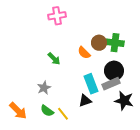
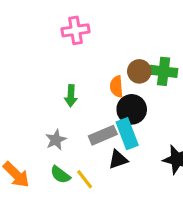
orange semicircle: (84, 53) -> (117, 87), turned 40
green arrow: (54, 59) -> (71, 96), turned 48
black circle: (114, 71) -> (132, 109), moved
gray rectangle: (111, 84) -> (103, 135), moved

